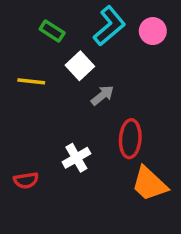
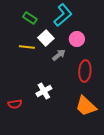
pink circle: (153, 31) -> (77, 39), moved
yellow line: (31, 81) -> (27, 47), moved
red ellipse: (130, 139) -> (85, 71), moved

